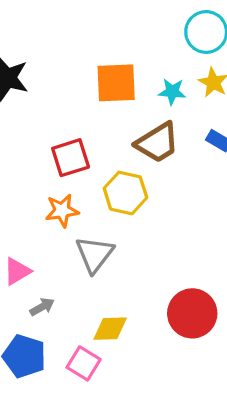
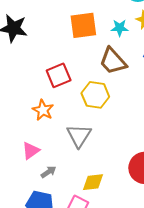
brown trapezoid: (157, 143) -> (113, 61), turned 84
orange star: (62, 211) -> (43, 110), moved, turned -30

